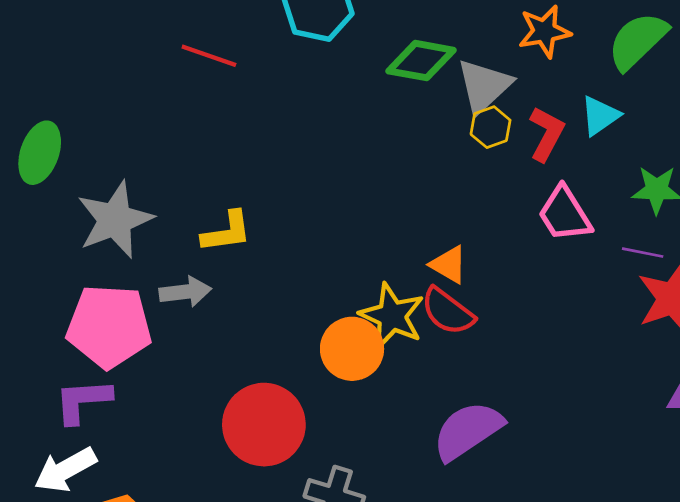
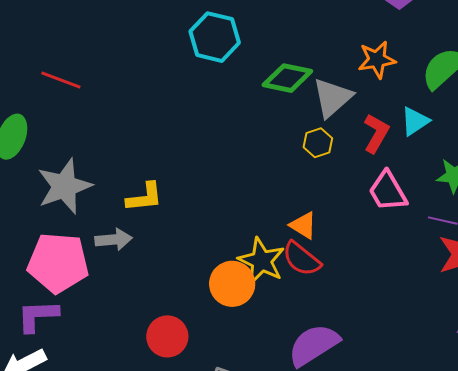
red line: (209, 56) -> (61, 80), moved
yellow hexagon: (491, 127) -> (318, 143), moved
red circle: (264, 425) -> (167, 336), size x0.7

